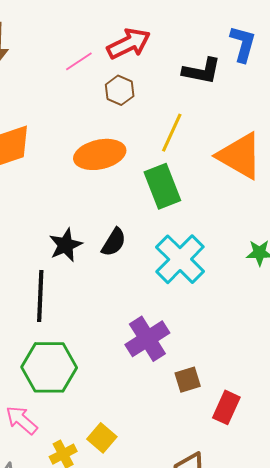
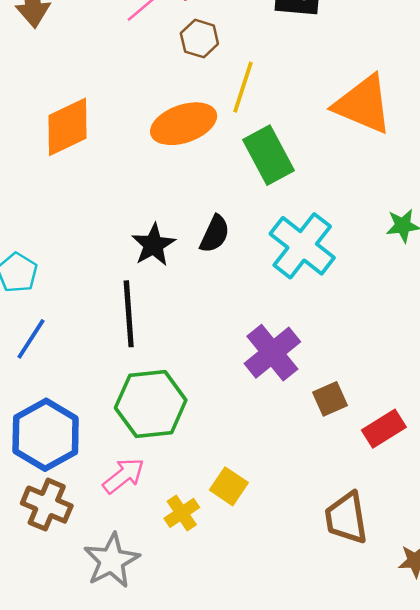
yellow line: (172, 133) -> (243, 87), moved
red rectangle: (226, 407) -> (384, 429), turned 40
pink arrow: (22, 420) -> (124, 476), turned 108

